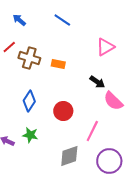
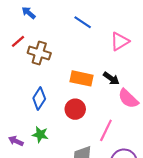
blue line: (62, 20) -> (83, 22), moved
orange rectangle: (58, 64) -> (82, 78), moved, size x1.5

